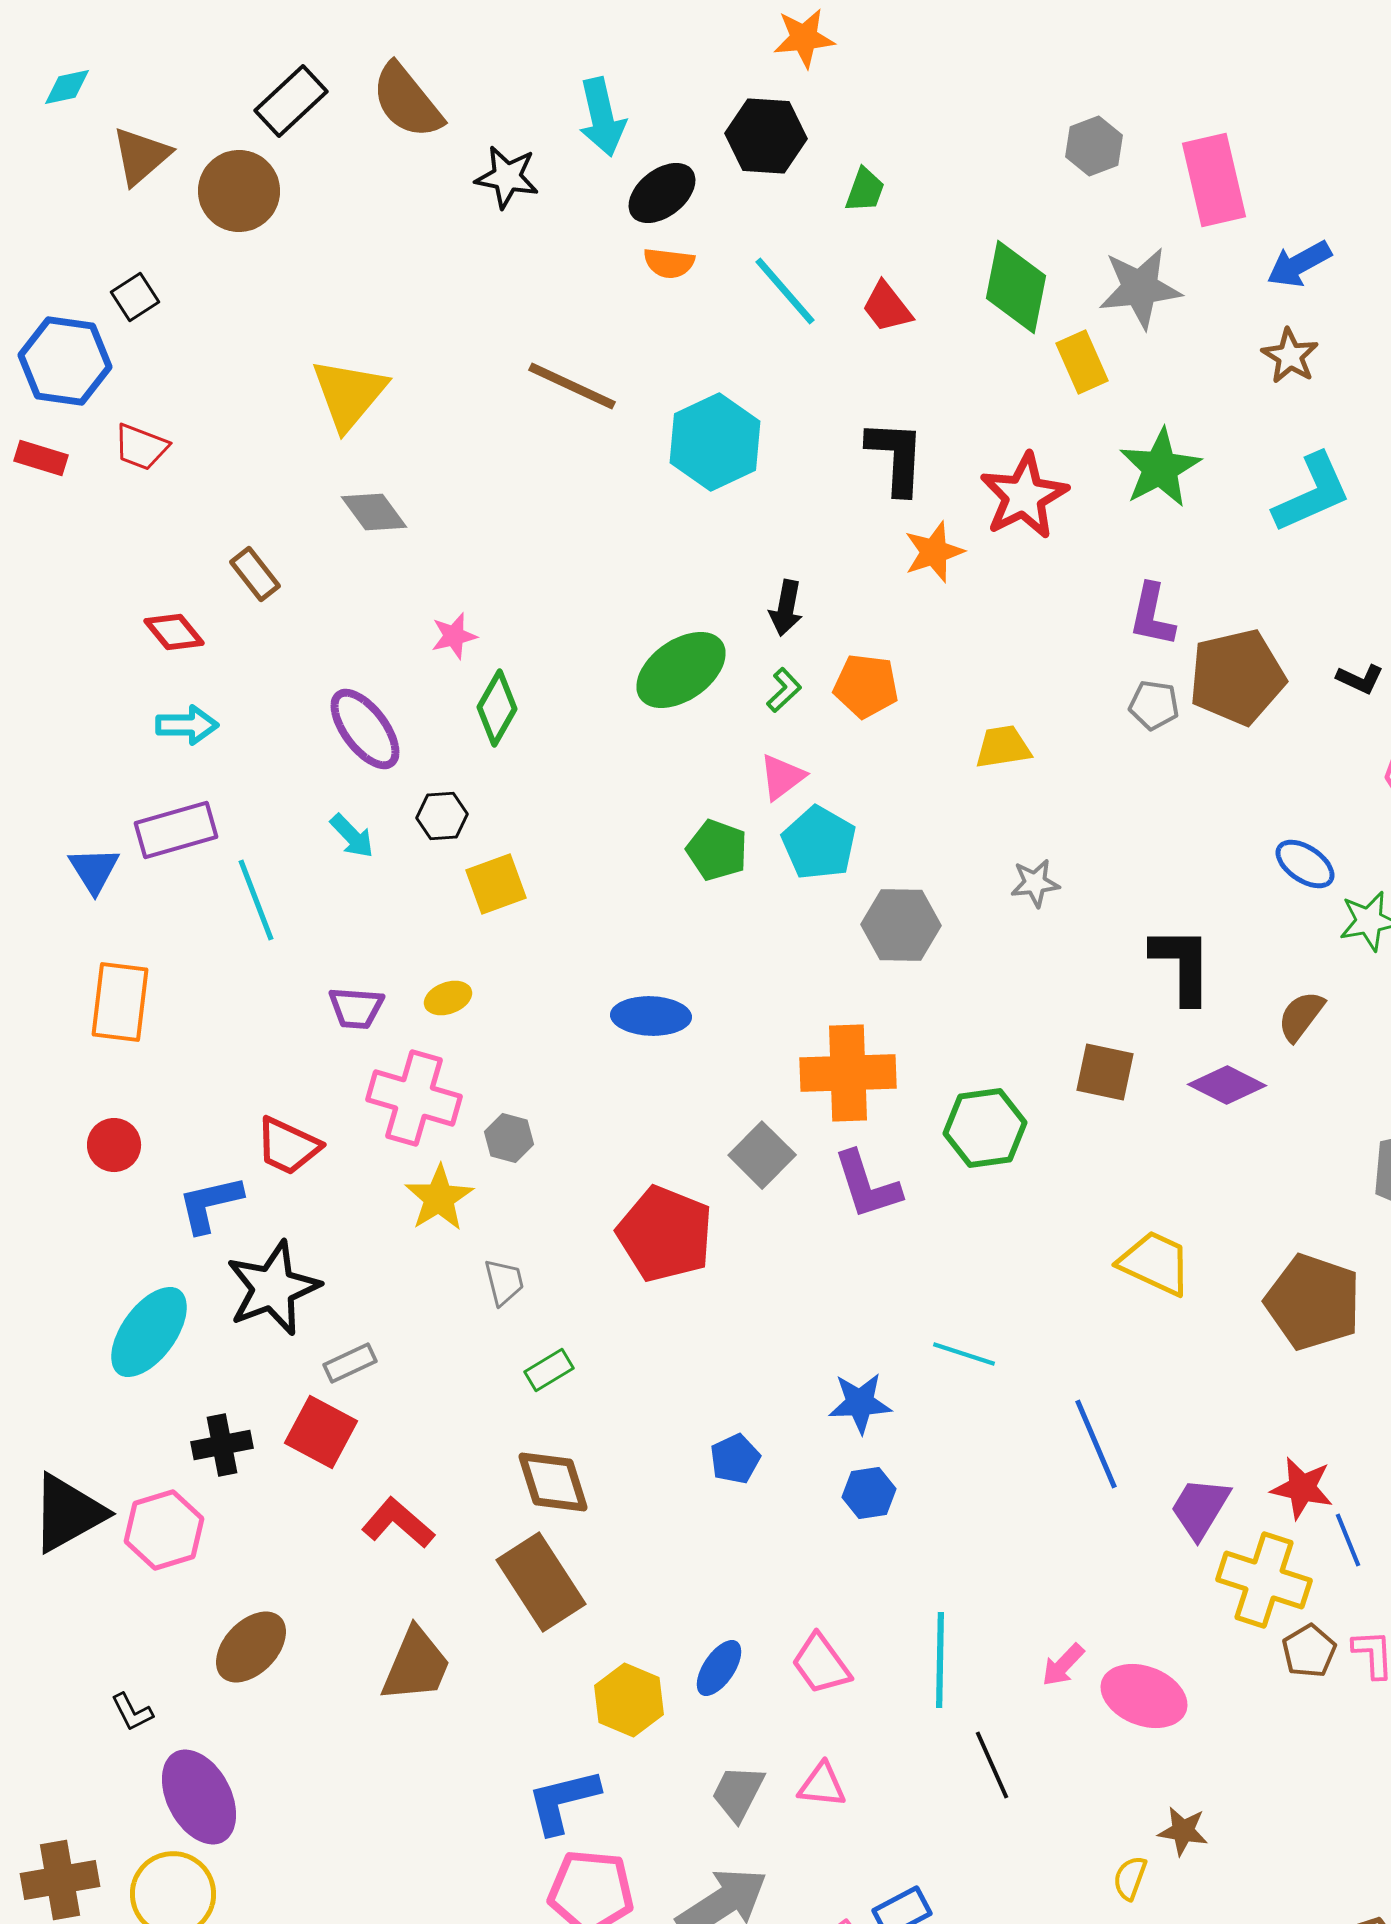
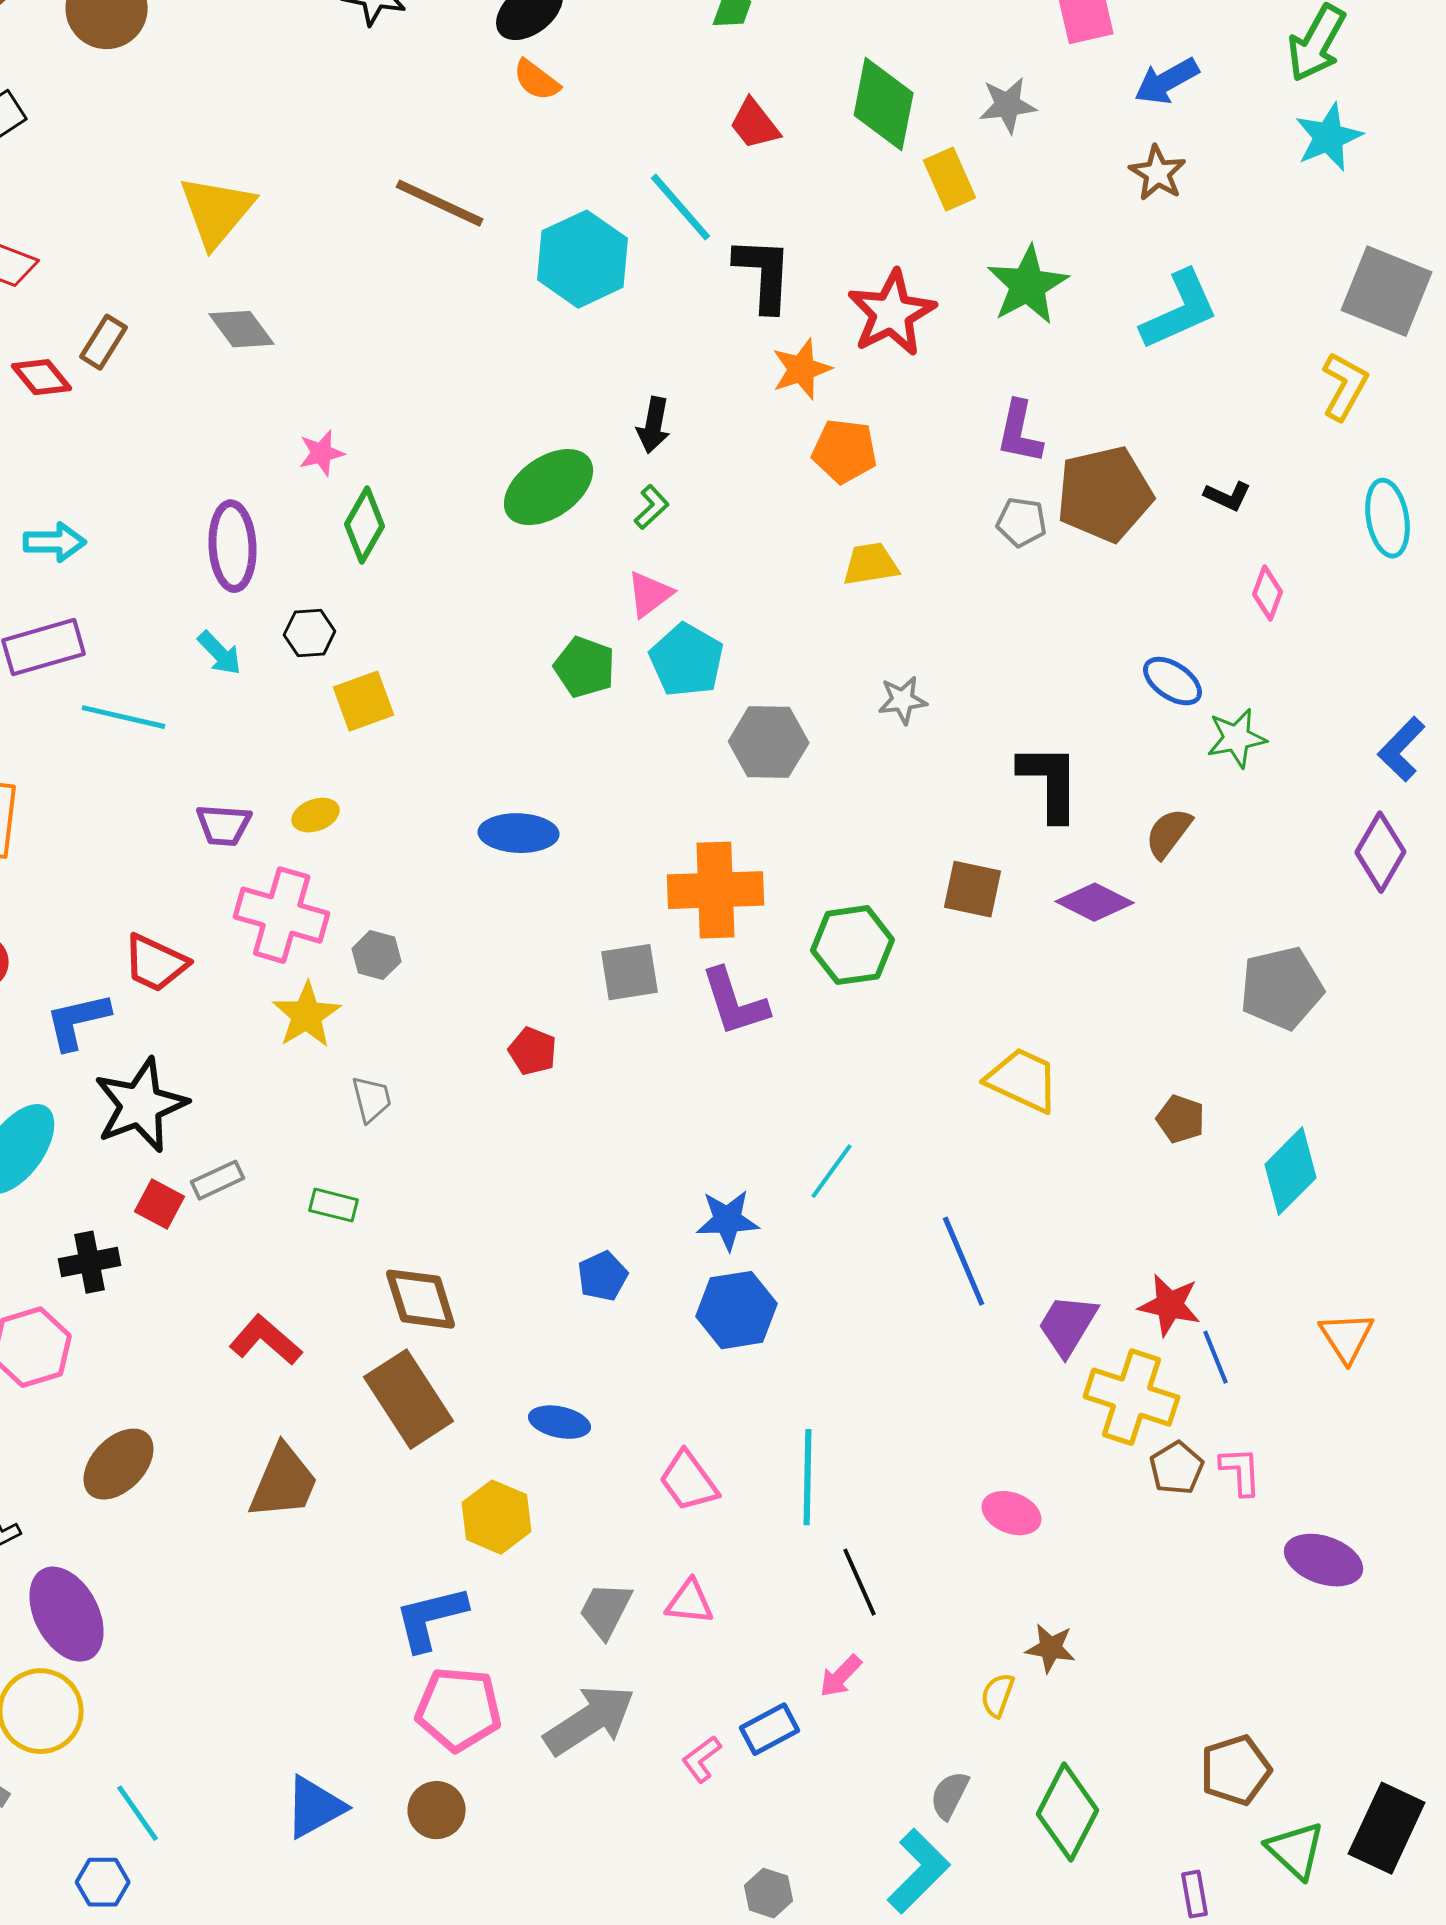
orange semicircle: (669, 263) -> (537, 80), turned 30
gray star: (1140, 288) -> (1008, 105), size x0.7
cyan line: (785, 291) -> (681, 207), moved
brown rectangle: (255, 574) -> (104, 342), moved, turned 70
red diamond: (174, 632) -> (42, 377), moved
orange pentagon: (866, 686) -> (845, 451), moved
purple ellipse: (365, 729) -> (233, 546), turned 34
cyan line: (256, 900) -> (124, 717), turned -56
gray square: (762, 1155) -> (630, 972), turned 36
red pentagon: (665, 1234) -> (533, 1051), size x0.5
brown pentagon: (1313, 1302) -> (1181, 1119), size x0.5
cyan line: (964, 1354) -> (832, 1171), turned -72
green rectangle: (549, 1370) -> (334, 1205), moved, turned 45
red square: (321, 1432) -> (160, 1204), moved, size x0.7
blue hexagon: (869, 1493) -> (737, 1310), size x1.5
pink arrow: (1063, 1665) -> (841, 1676), moved
blue ellipse: (719, 1668) -> (560, 1422), moved, turned 68
pink ellipse: (1144, 1696) -> (1012, 1513), size x0.7

